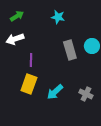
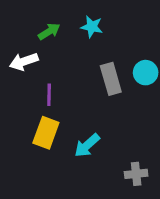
green arrow: (17, 16) -> (49, 31), moved
gray cross: (86, 94) -> (136, 174), moved, turned -32

